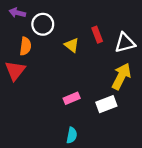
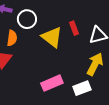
yellow triangle: (72, 45) -> (52, 37), size x1.6
pink rectangle: (72, 98) -> (52, 83), size x1.5

